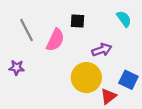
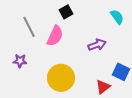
black square: (77, 21) -> (66, 12), moved, turned -32
yellow circle: (86, 78) -> (61, 78), moved

